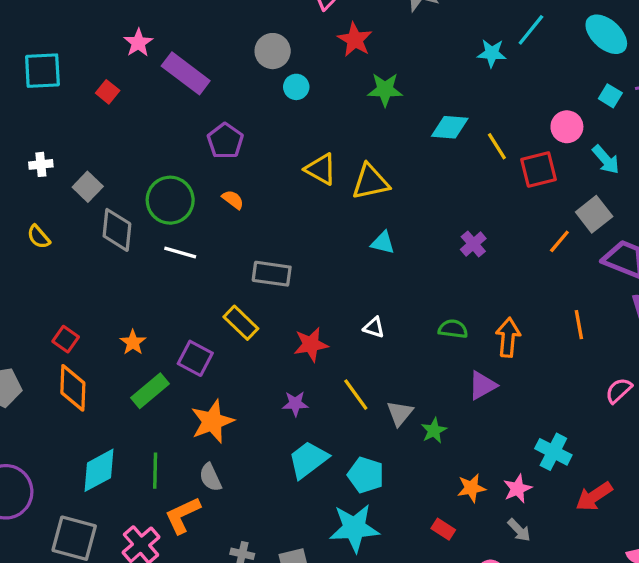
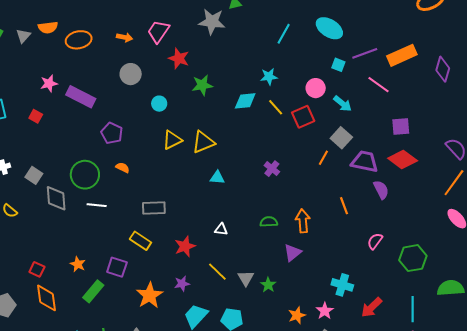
pink star: (138, 43) -> (49, 83), turned 30
cyan star: (492, 53) -> (269, 77), moved
cyan circle: (296, 87) -> (159, 104), moved
yellow triangle: (321, 169) -> (172, 140), turned -45
orange star: (212, 421) -> (150, 295), moved

